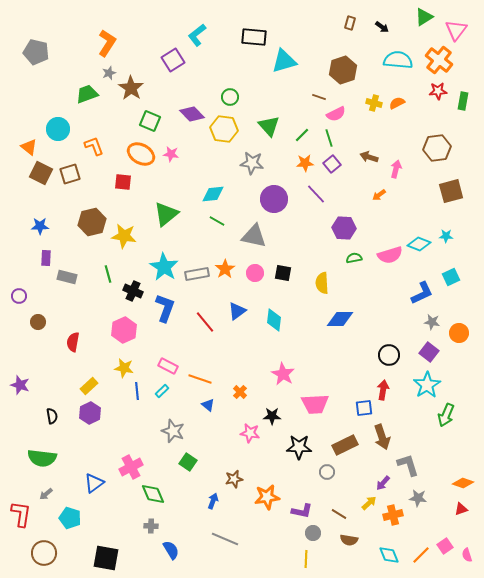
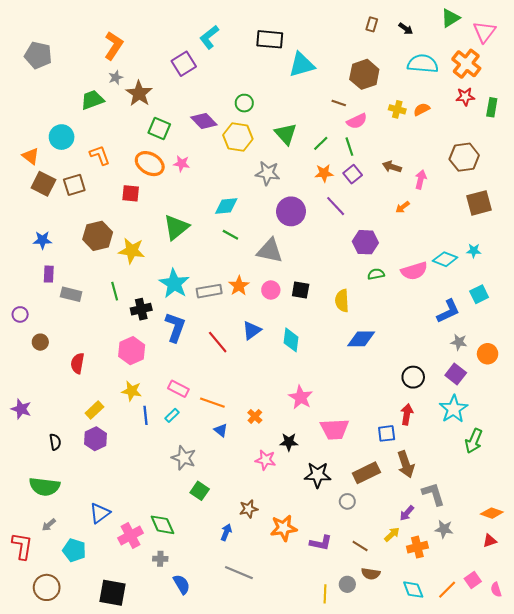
black cross: (133, 291) -> (141, 309), turned -36
pink cross: (131, 467) -> (131, 535), moved
gray circle: (313, 533) -> (347, 584), moved

